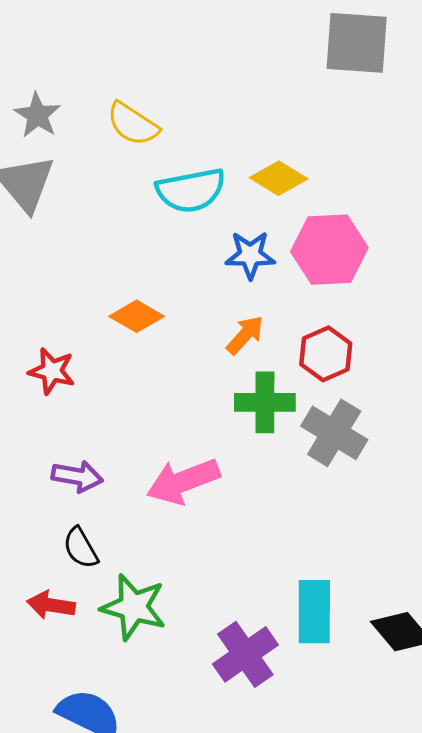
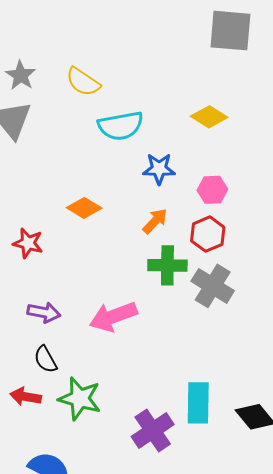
yellow diamond: (279, 178) -> (209, 117), moved
pink hexagon: (329, 250) -> (212, 190), moved, size x0.6

